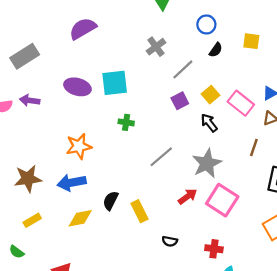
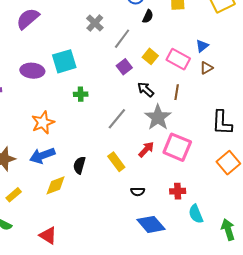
black arrow: (209, 123) -> (146, 89), moved
brown line: (254, 147) -> (177, 92), moved
yellow rectangle: (140, 211) -> (116, 162), moved

